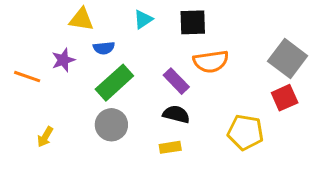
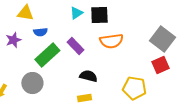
cyan triangle: (143, 19) -> (76, 13), moved
purple rectangle: (176, 81) -> (75, 46), moved
gray circle: (111, 125) -> (32, 83), moved

